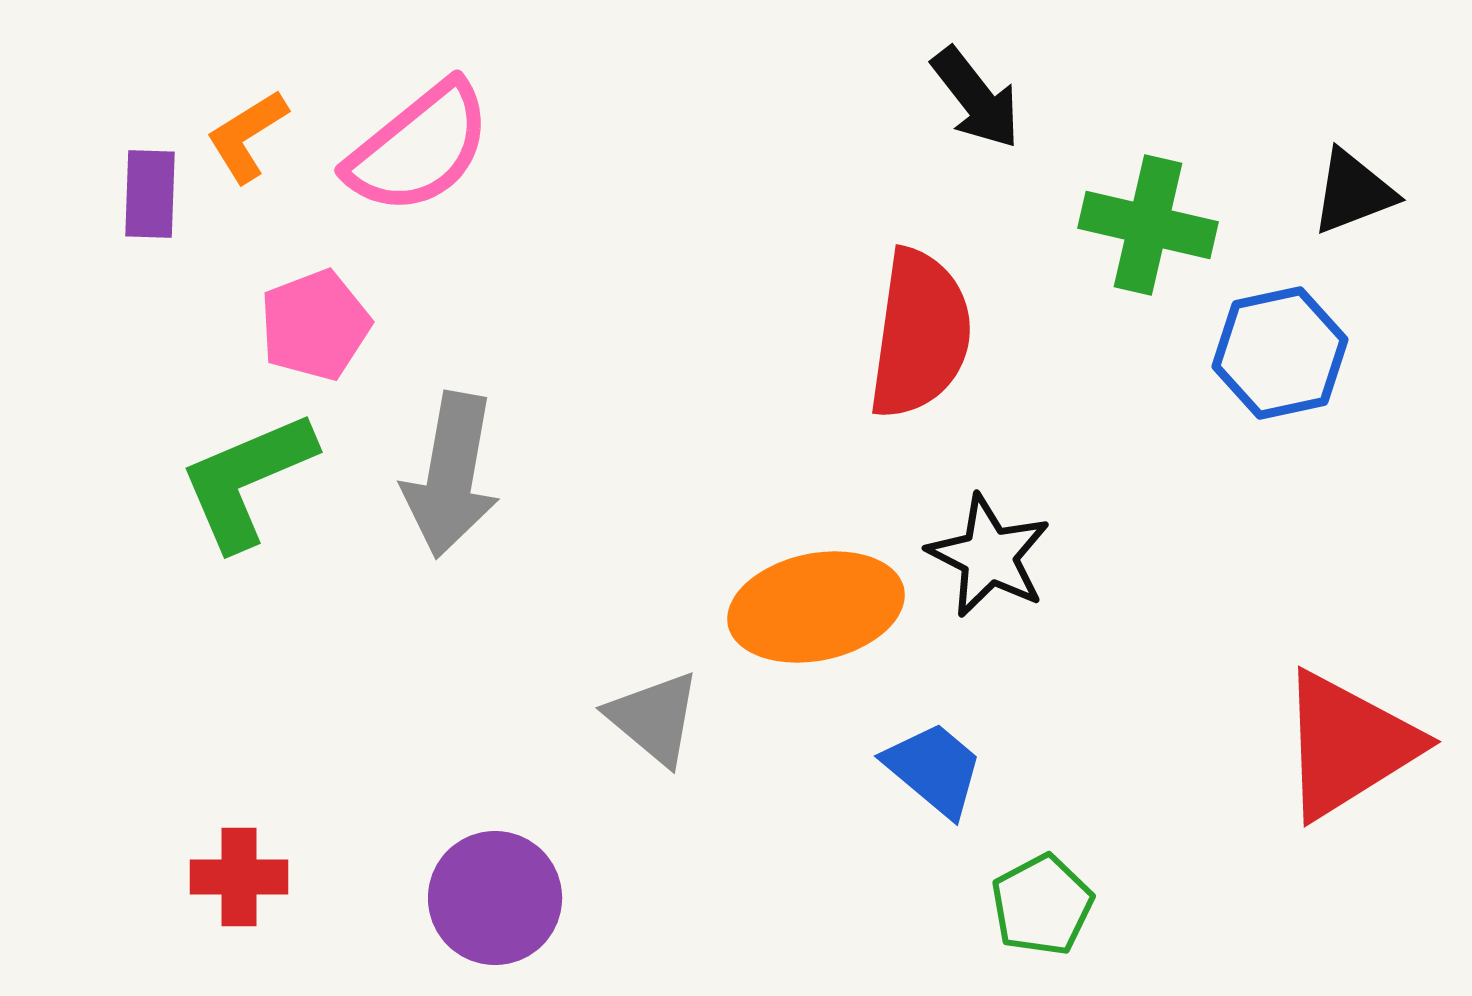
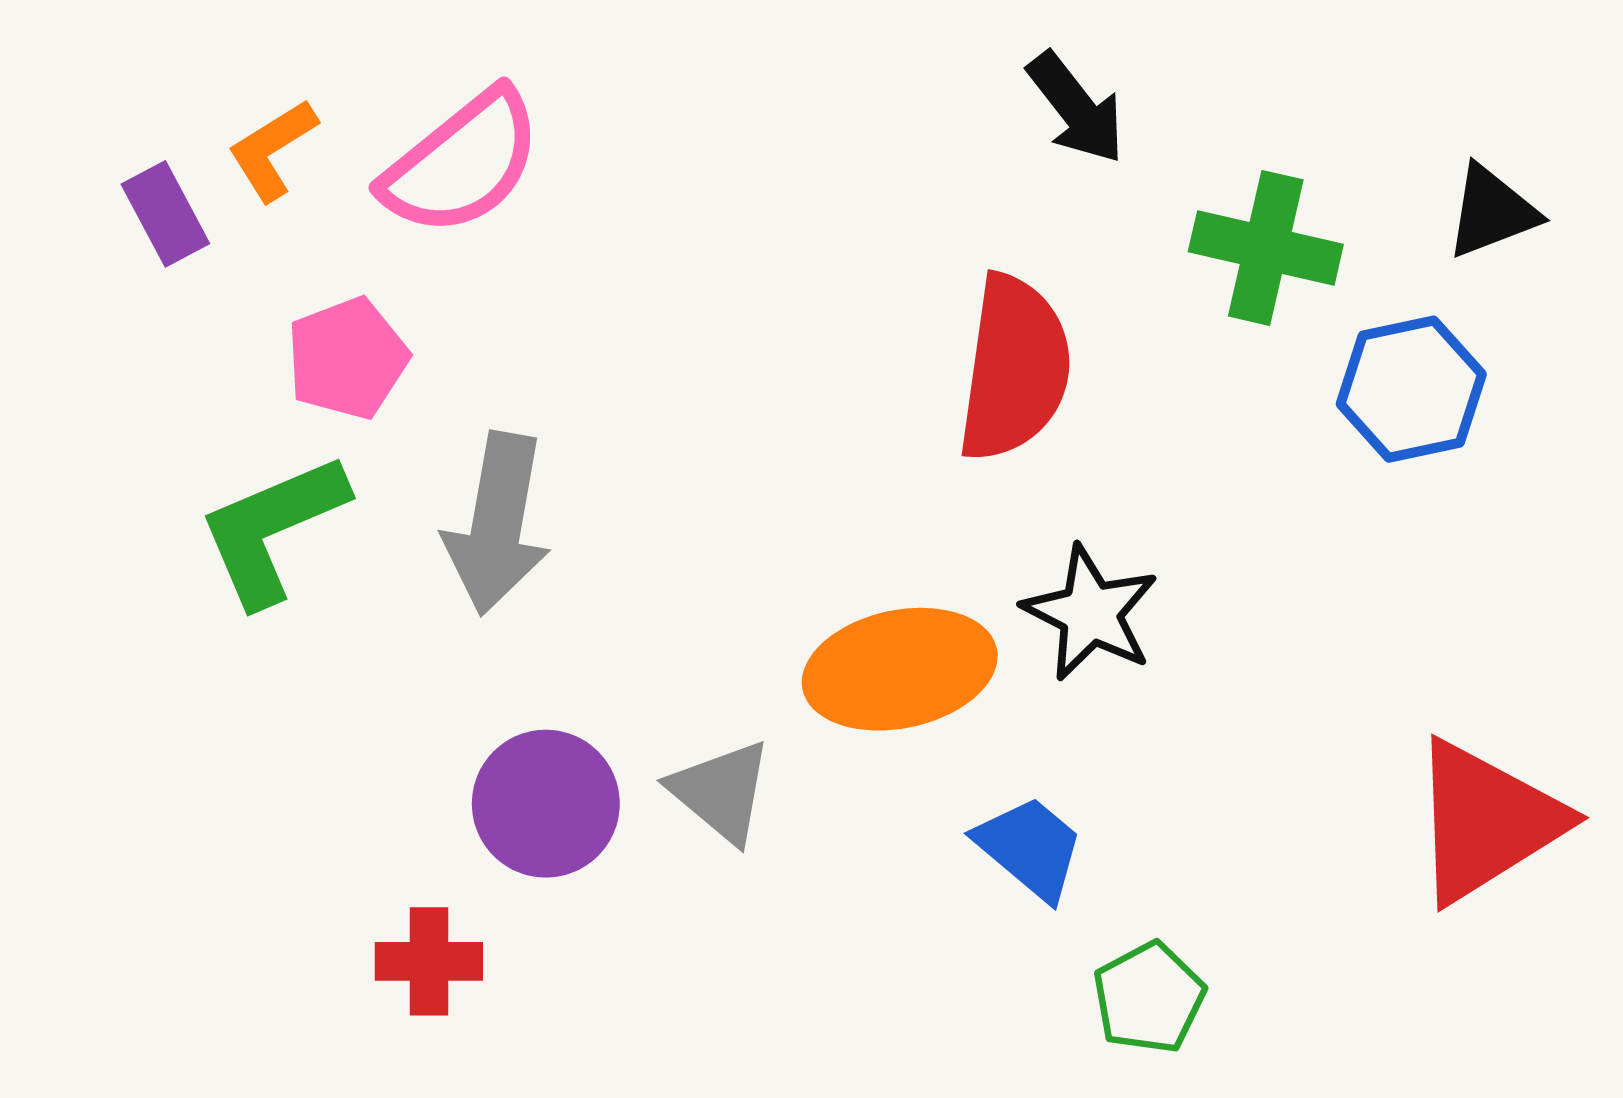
purple rectangle: (150, 194) -> (165, 214), turned -30
red cross: (239, 877) -> (429, 961), moved
purple circle: (495, 898) -> (546, 804), moved

